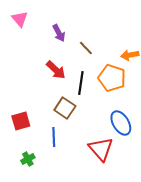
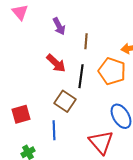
brown line: (86, 48) -> (86, 41), turned 49

